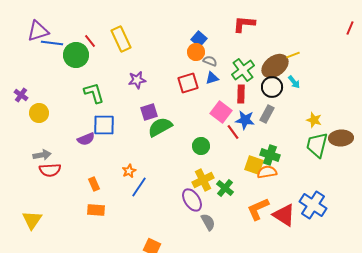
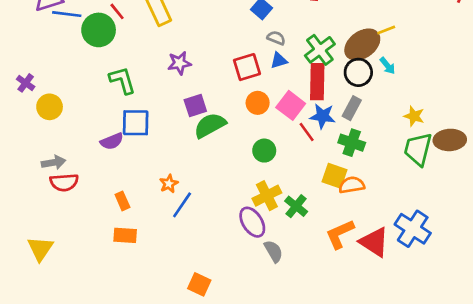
orange circle: (196, 52) -> (258, 103), moved
red rectangle: (241, 94) -> (317, 82), size x1.5
green cross: (270, 155) -> (352, 143), moved

